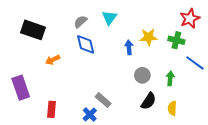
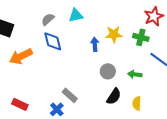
cyan triangle: (109, 18) -> (76, 15), turned 42
orange arrow: (53, 60) -> (21, 56), size x1.6
green arrow: (170, 78) -> (135, 74), turned -88
red rectangle: (52, 109) -> (20, 104), turned -70

